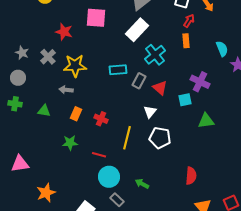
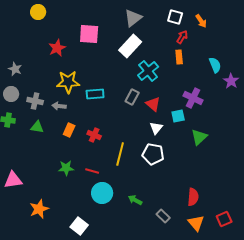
red star: (64, 32) -> (57, 48), turned 30
gray cross: (48, 57) -> (35, 101), moved, turned -35
cyan rectangle: (118, 70) -> (95, 94), moved
white triangle: (150, 112) -> (156, 128), moved
green triangle: (206, 121) -> (199, 137), turned -36
green star: (70, 143) -> (66, 168), moved
red semicircle: (191, 176) -> (193, 197), moved
gray rectangle: (117, 200) -> (163, 216), moved

